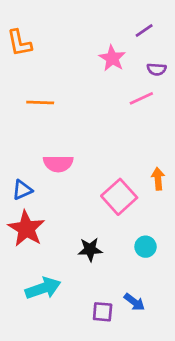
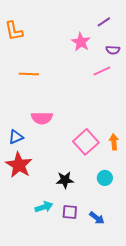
orange arrow: (158, 179) -> (114, 142), moved
cyan arrow: (43, 288) -> (44, 207), moved, size x0.7
purple square: (103, 312) -> (70, 212), moved

